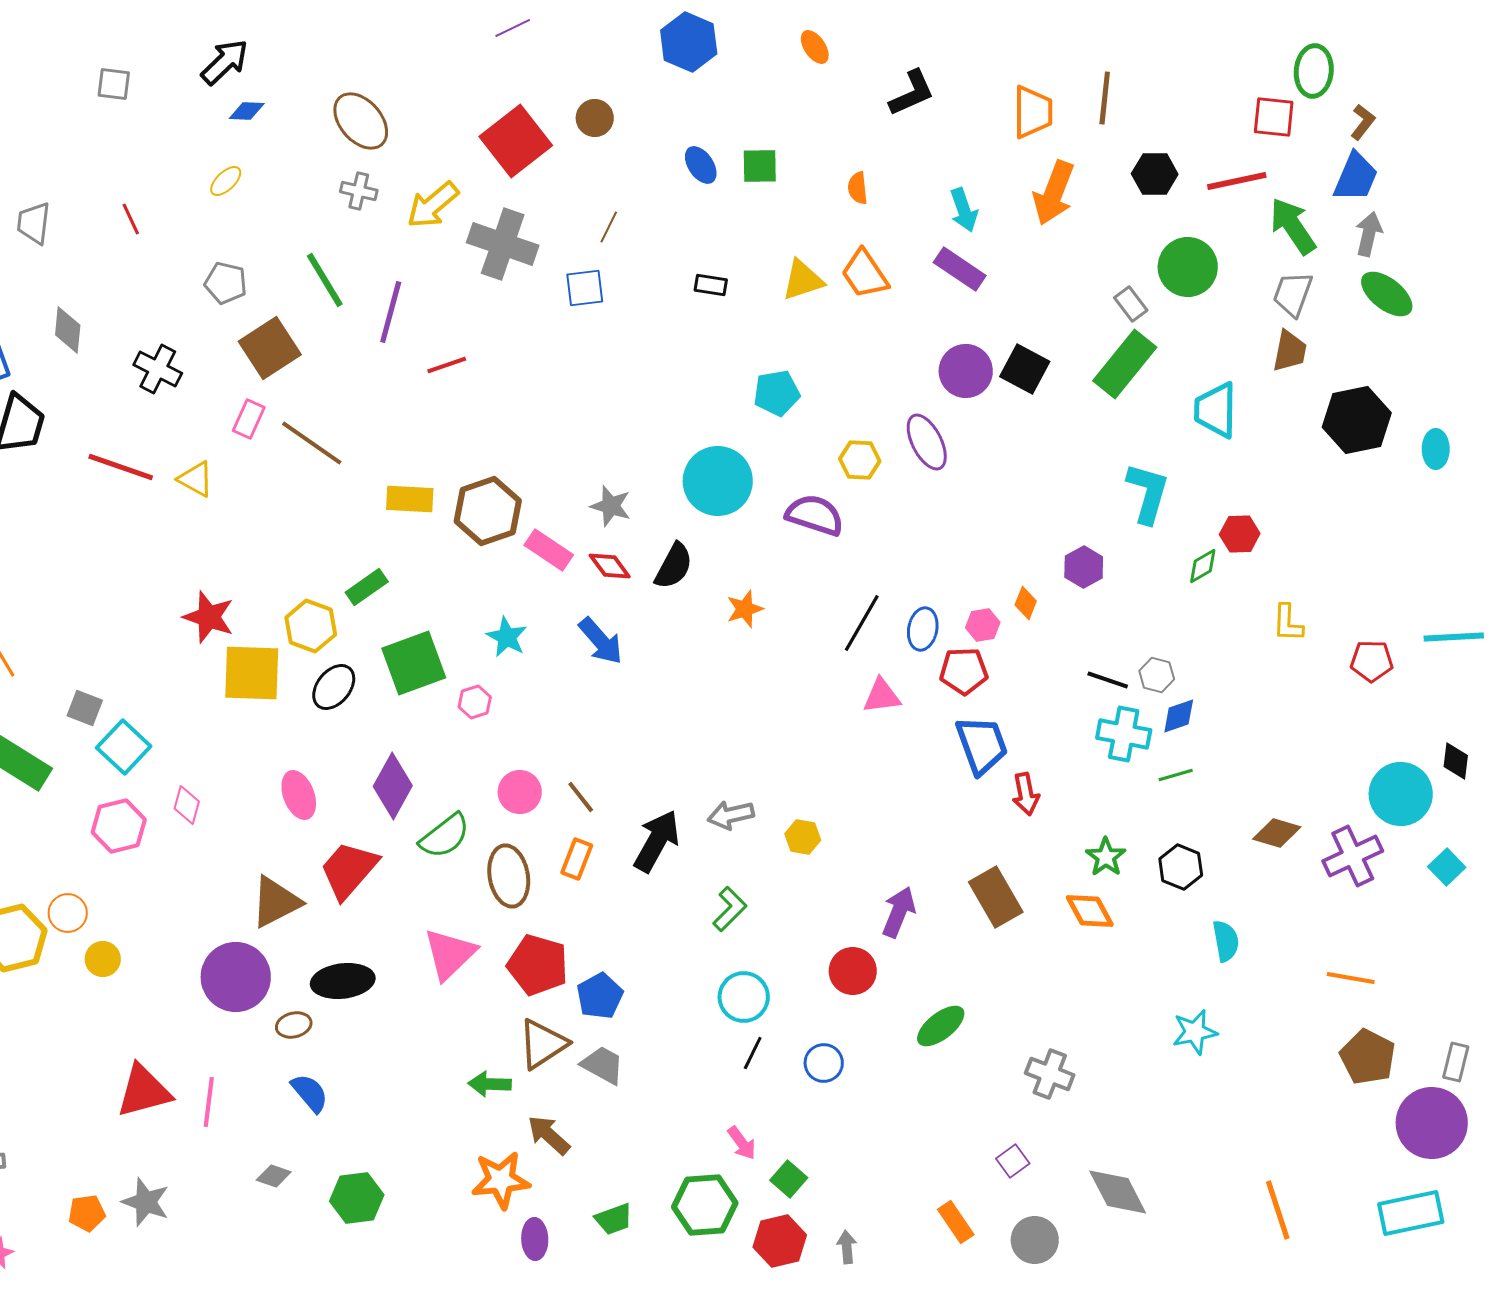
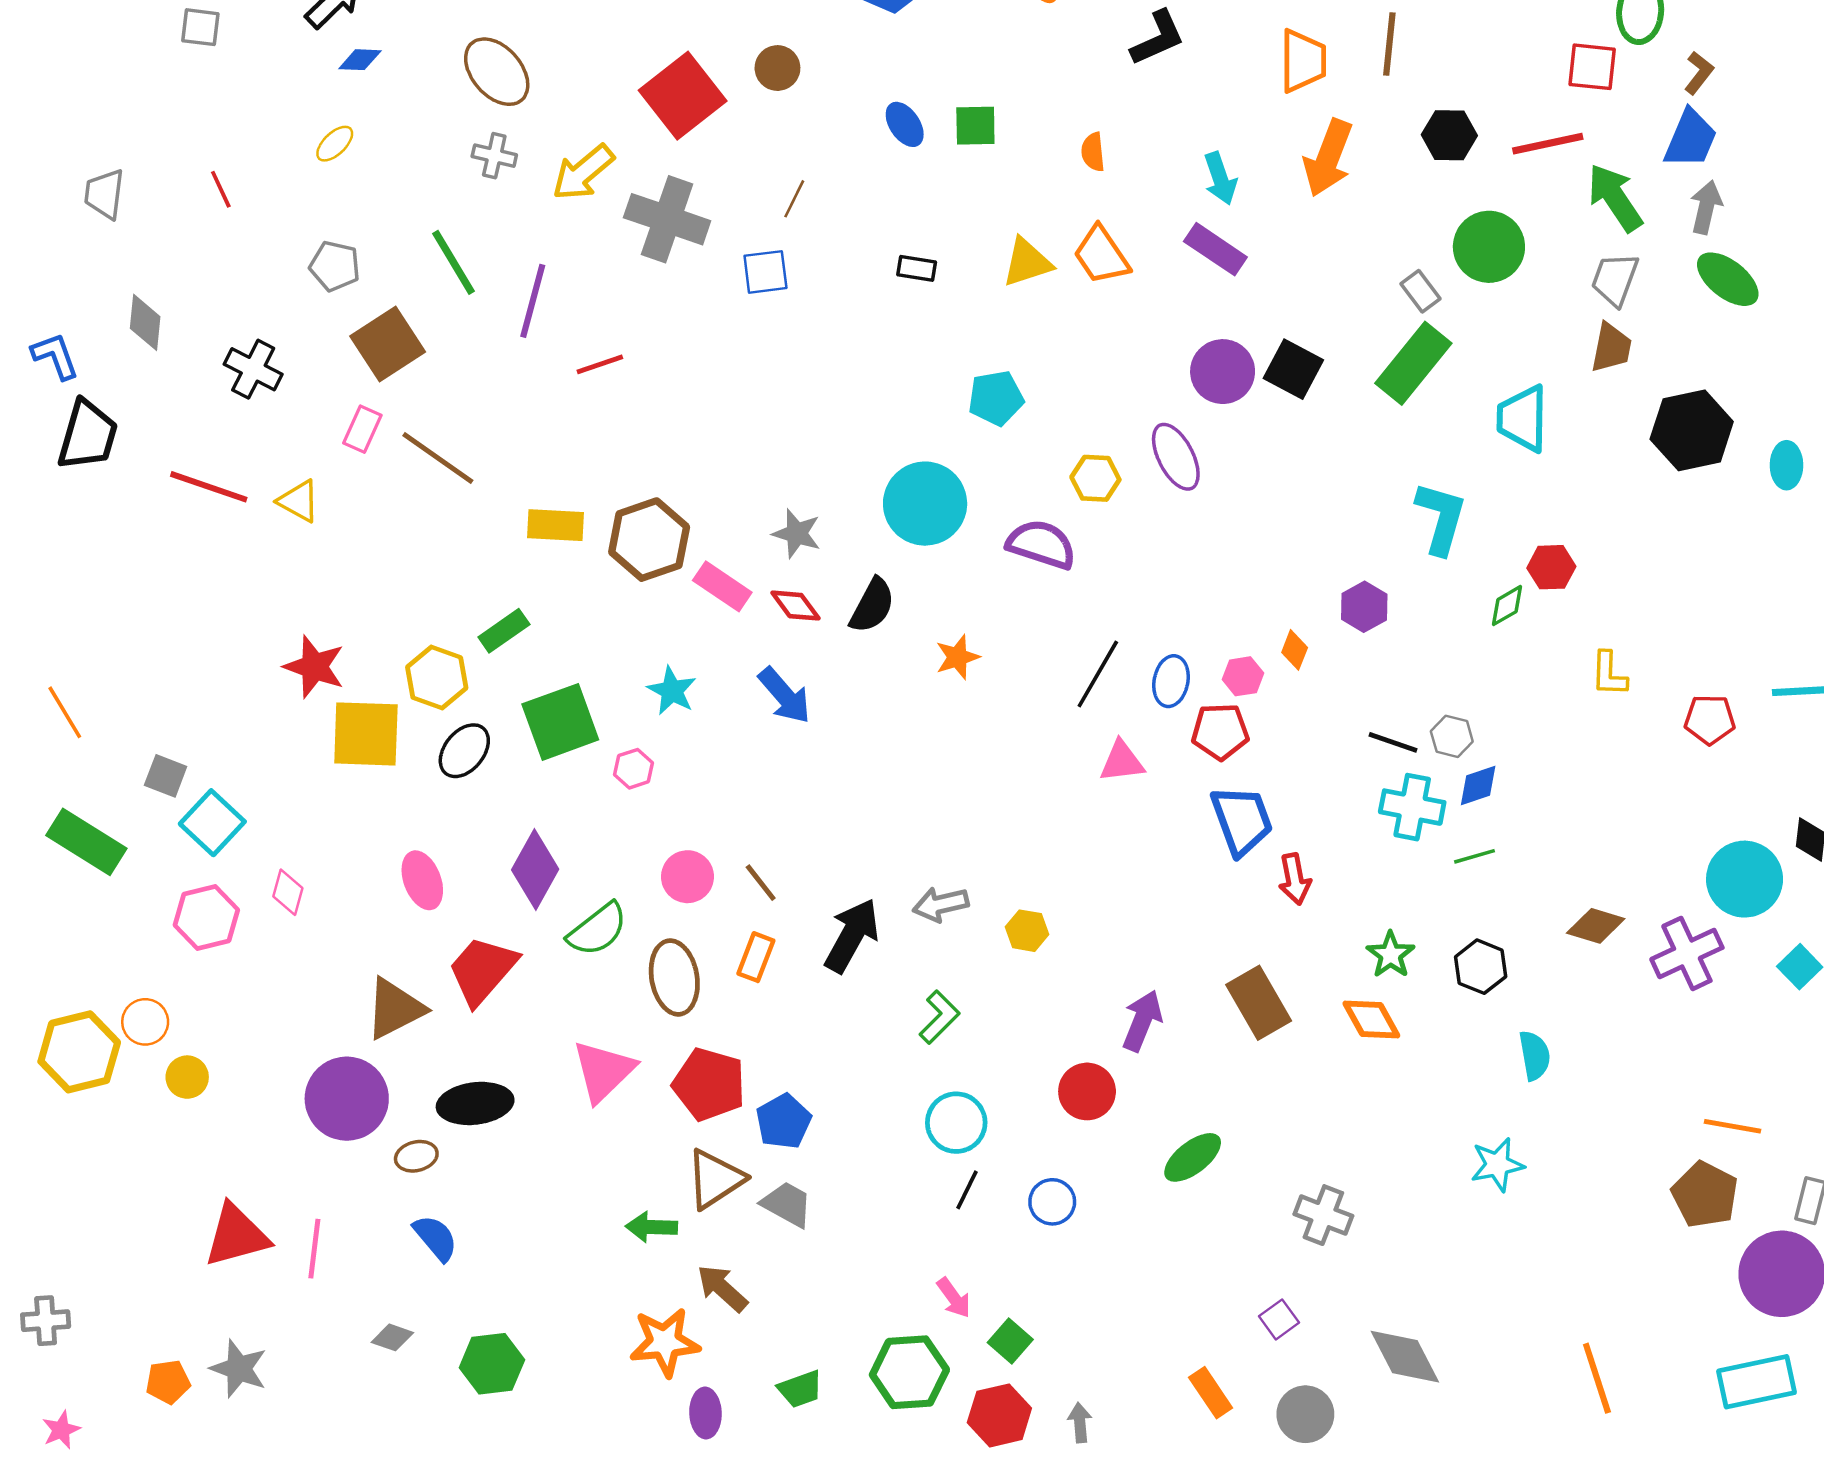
orange line: (1351, 978) -> (1733, 1126), moved

